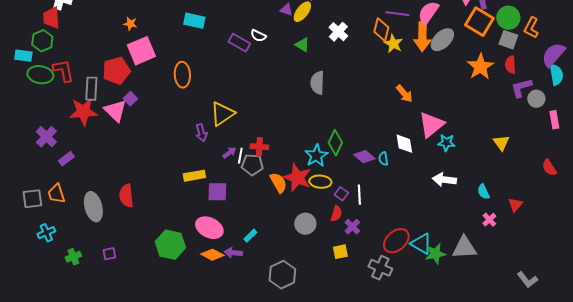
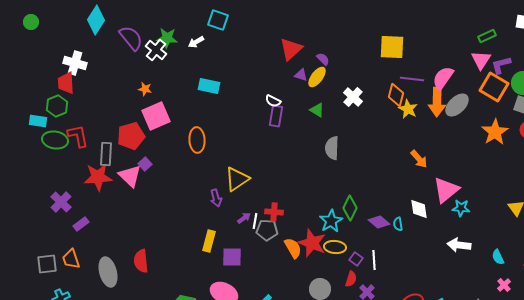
purple rectangle: (239, 43) -> (276, 116), moved, turned 70
yellow rectangle: (194, 176) -> (209, 241), turned -65

